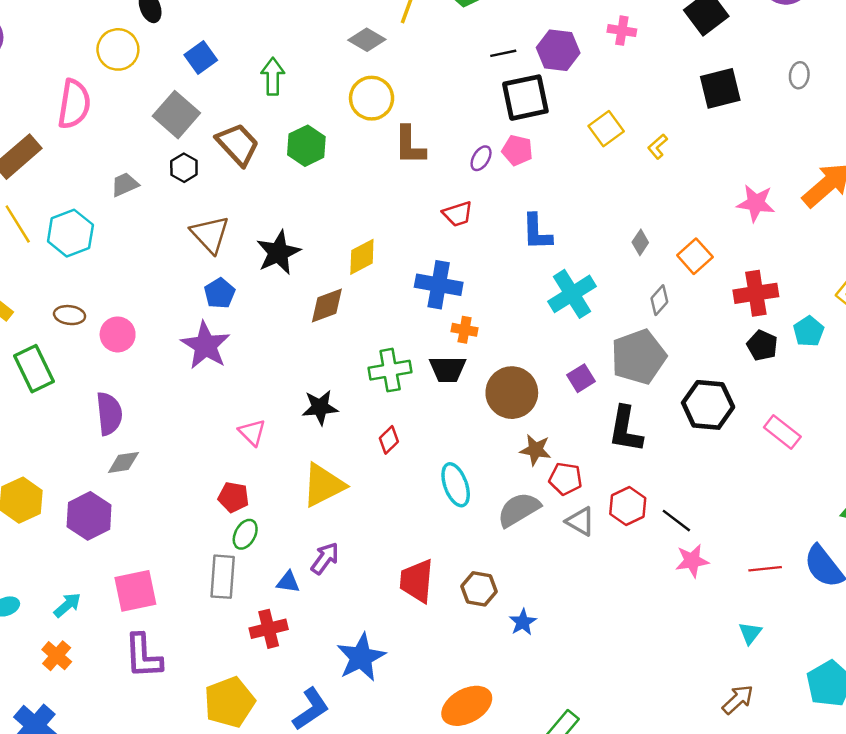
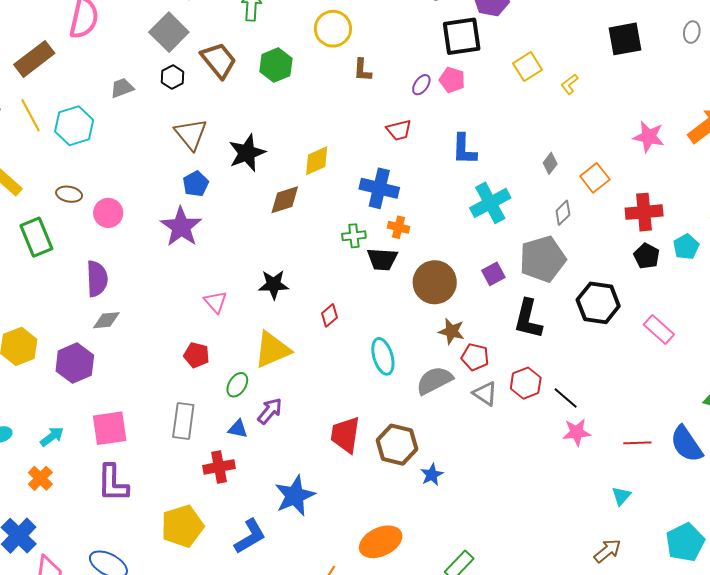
brown L-shape: (410, 145) -> (362, 70), size x0.7
green cross: (390, 370) -> (354, 236), moved, size x0.7
green ellipse: (245, 534) -> (237, 385), moved
brown hexagon: (479, 589) -> (397, 445), size x1.4

